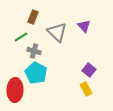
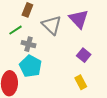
purple triangle: (84, 26) -> (79, 19), size x1.5
purple square: (89, 70) -> (84, 55), moved

